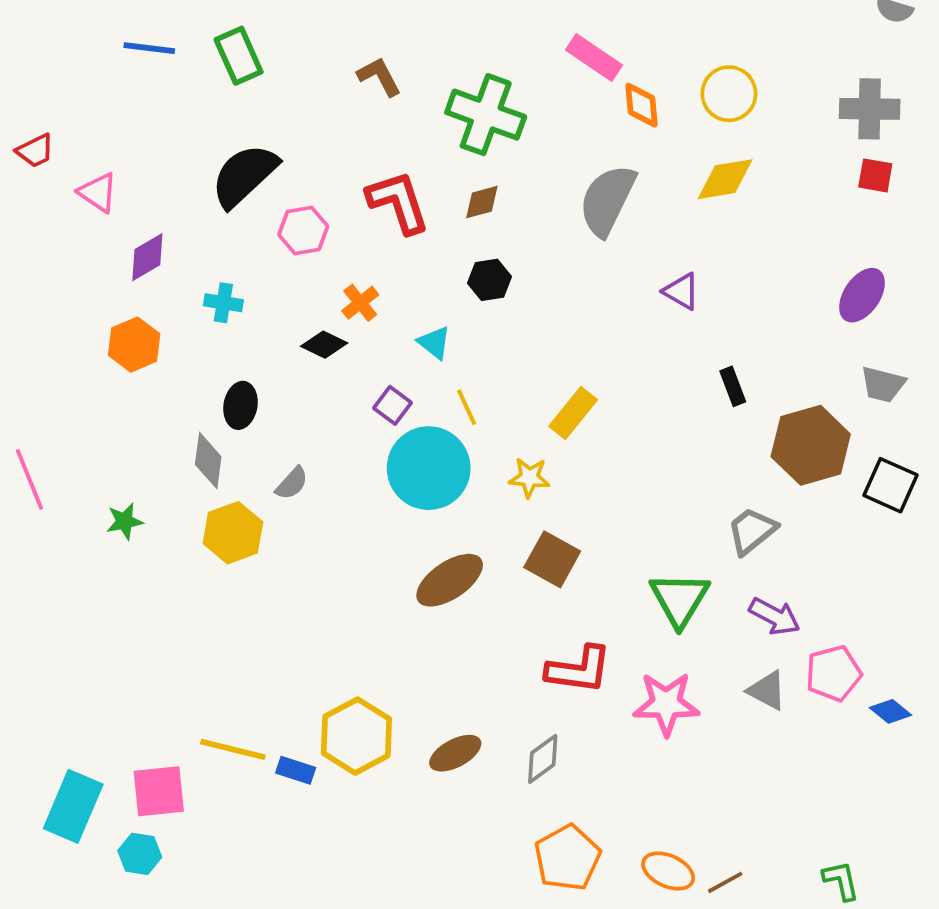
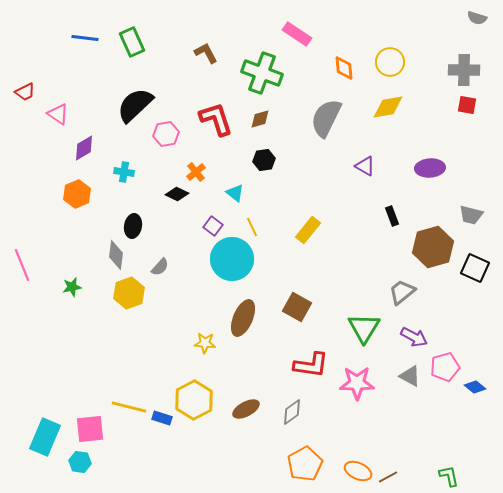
pink rectangle: (594, 58) -> (297, 34), moved
purple ellipse: (862, 295) -> (430, 168), moved, turned 52
yellow star: (529, 478) -> (205, 343), moved
brown ellipse: (450, 580) -> (243, 318), turned -33

